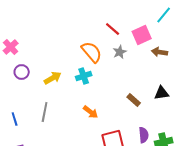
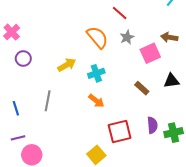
pink square: (142, 35) -> (150, 53), moved
cyan cross: (84, 76) -> (96, 73), moved
yellow arrow: (53, 78) -> (67, 65), moved

